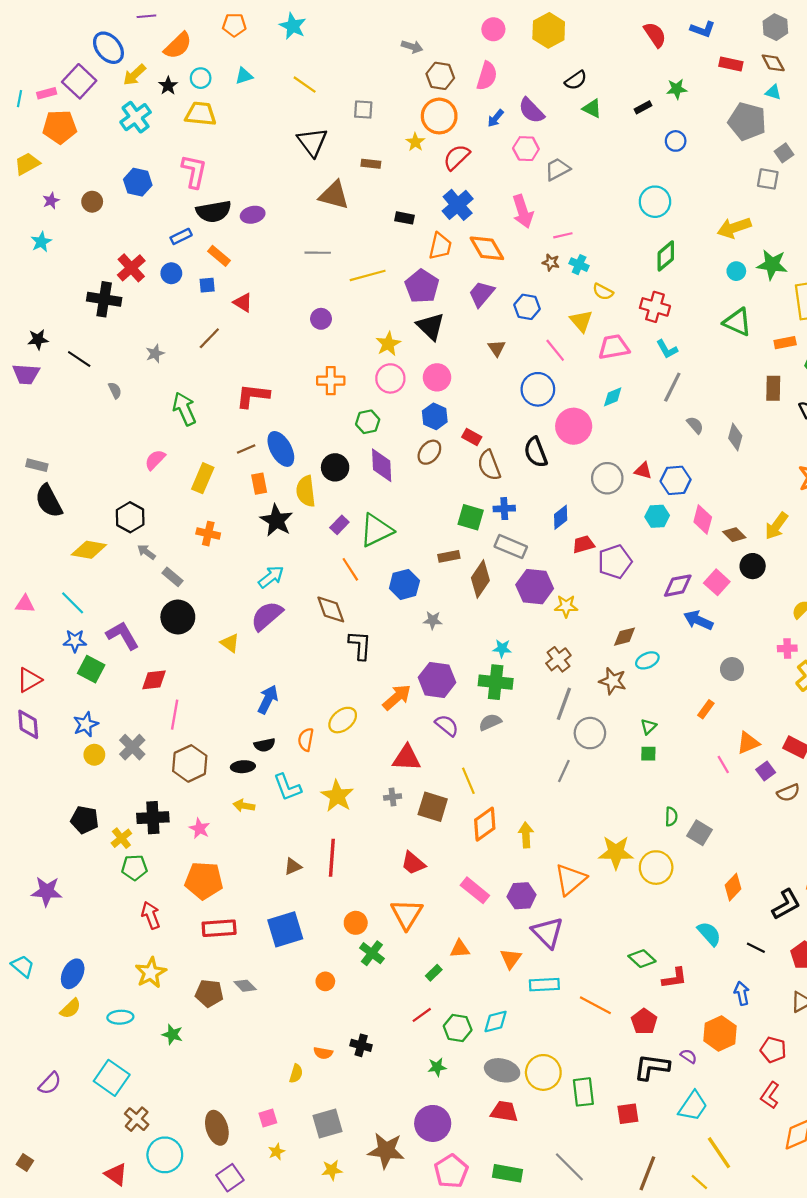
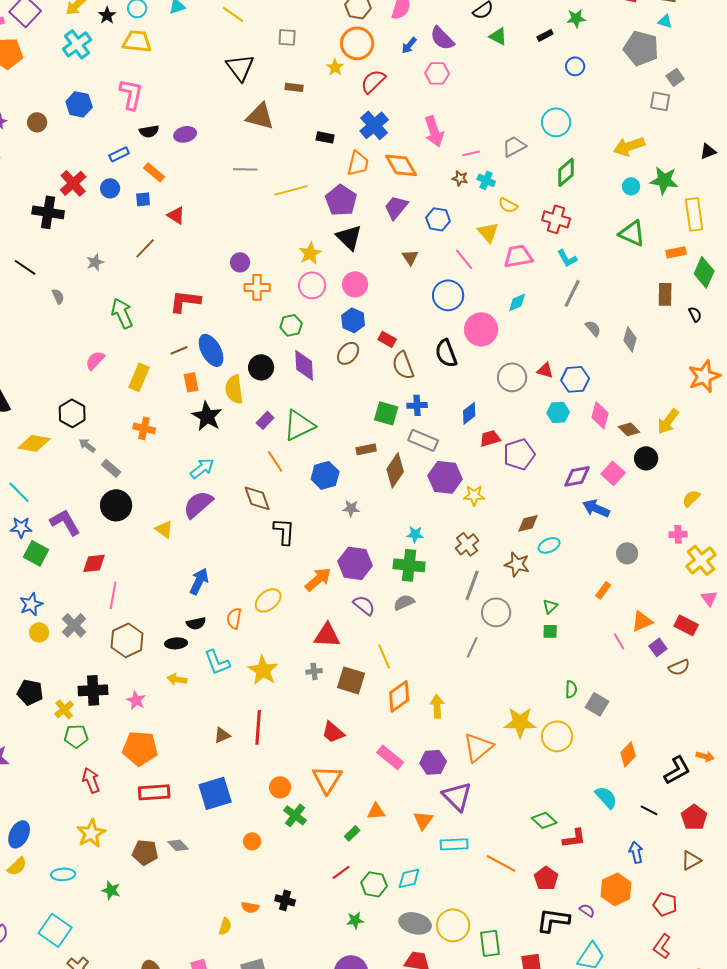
gray trapezoid: (557, 169) -> (514, 146), moved
black semicircle: (214, 211) -> (149, 131), size x0.6
purple circle: (321, 319) -> (240, 262), moved

